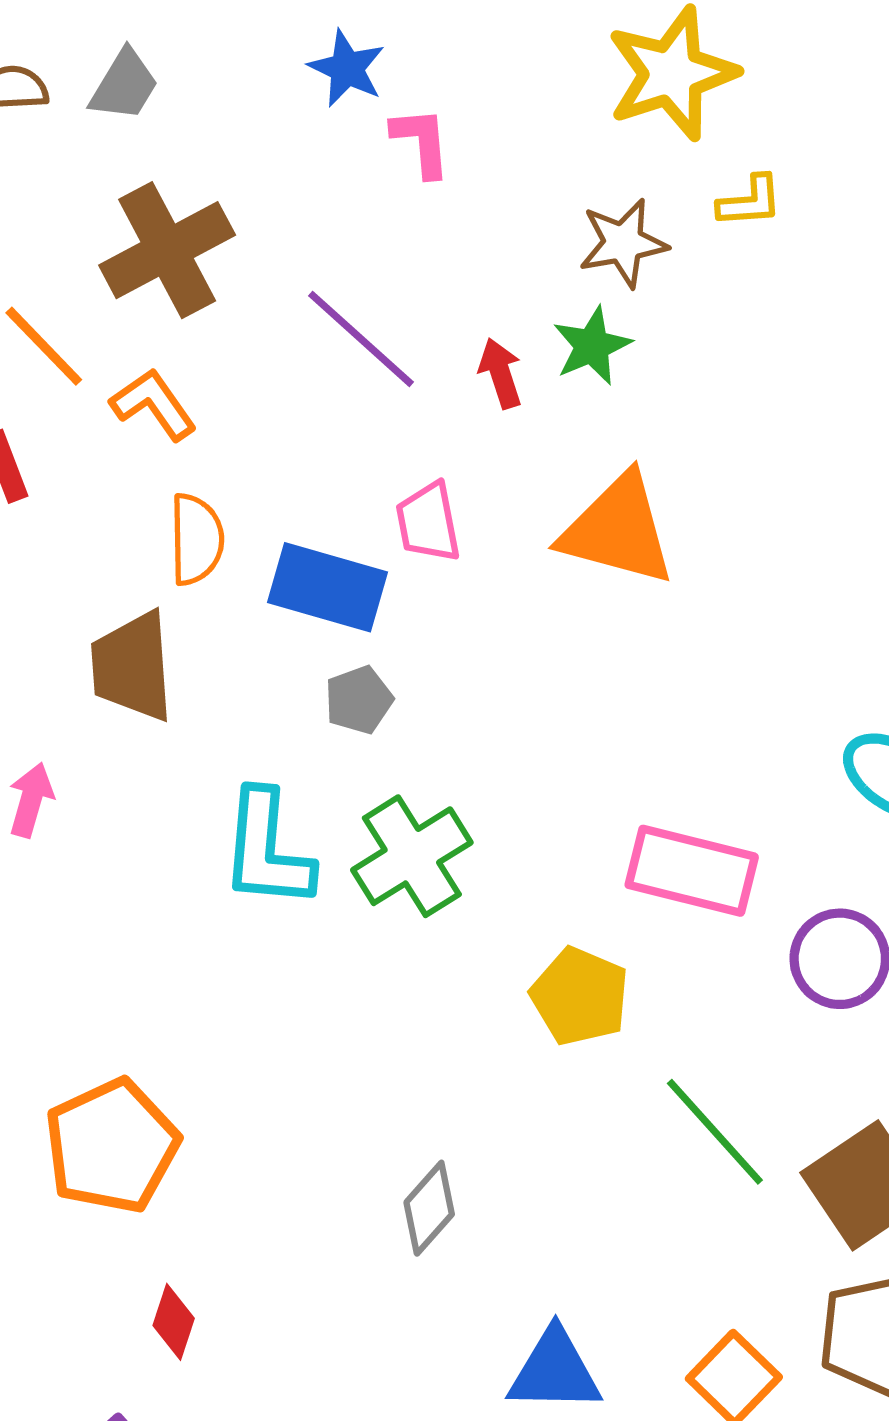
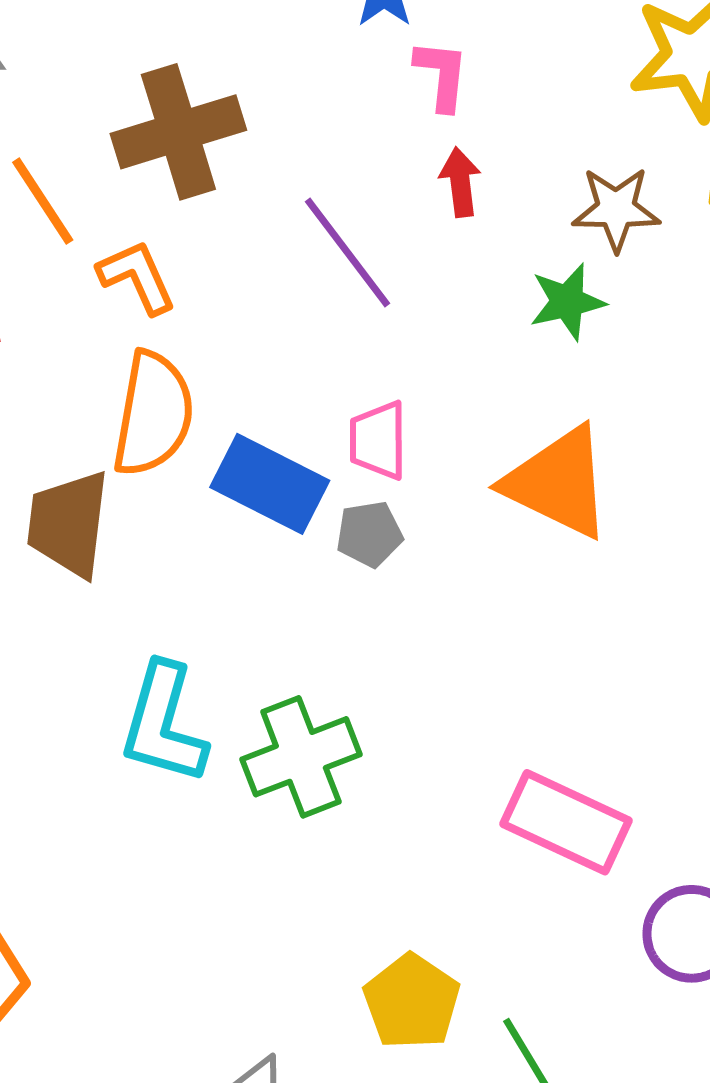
red arrow: (500, 373) -> (460, 182), moved
orange semicircle: (196, 539) -> (153, 414), size x1.4
gray pentagon: (359, 700) -> (369, 534), moved
yellow pentagon: (580, 996) -> (412, 1002), moved

